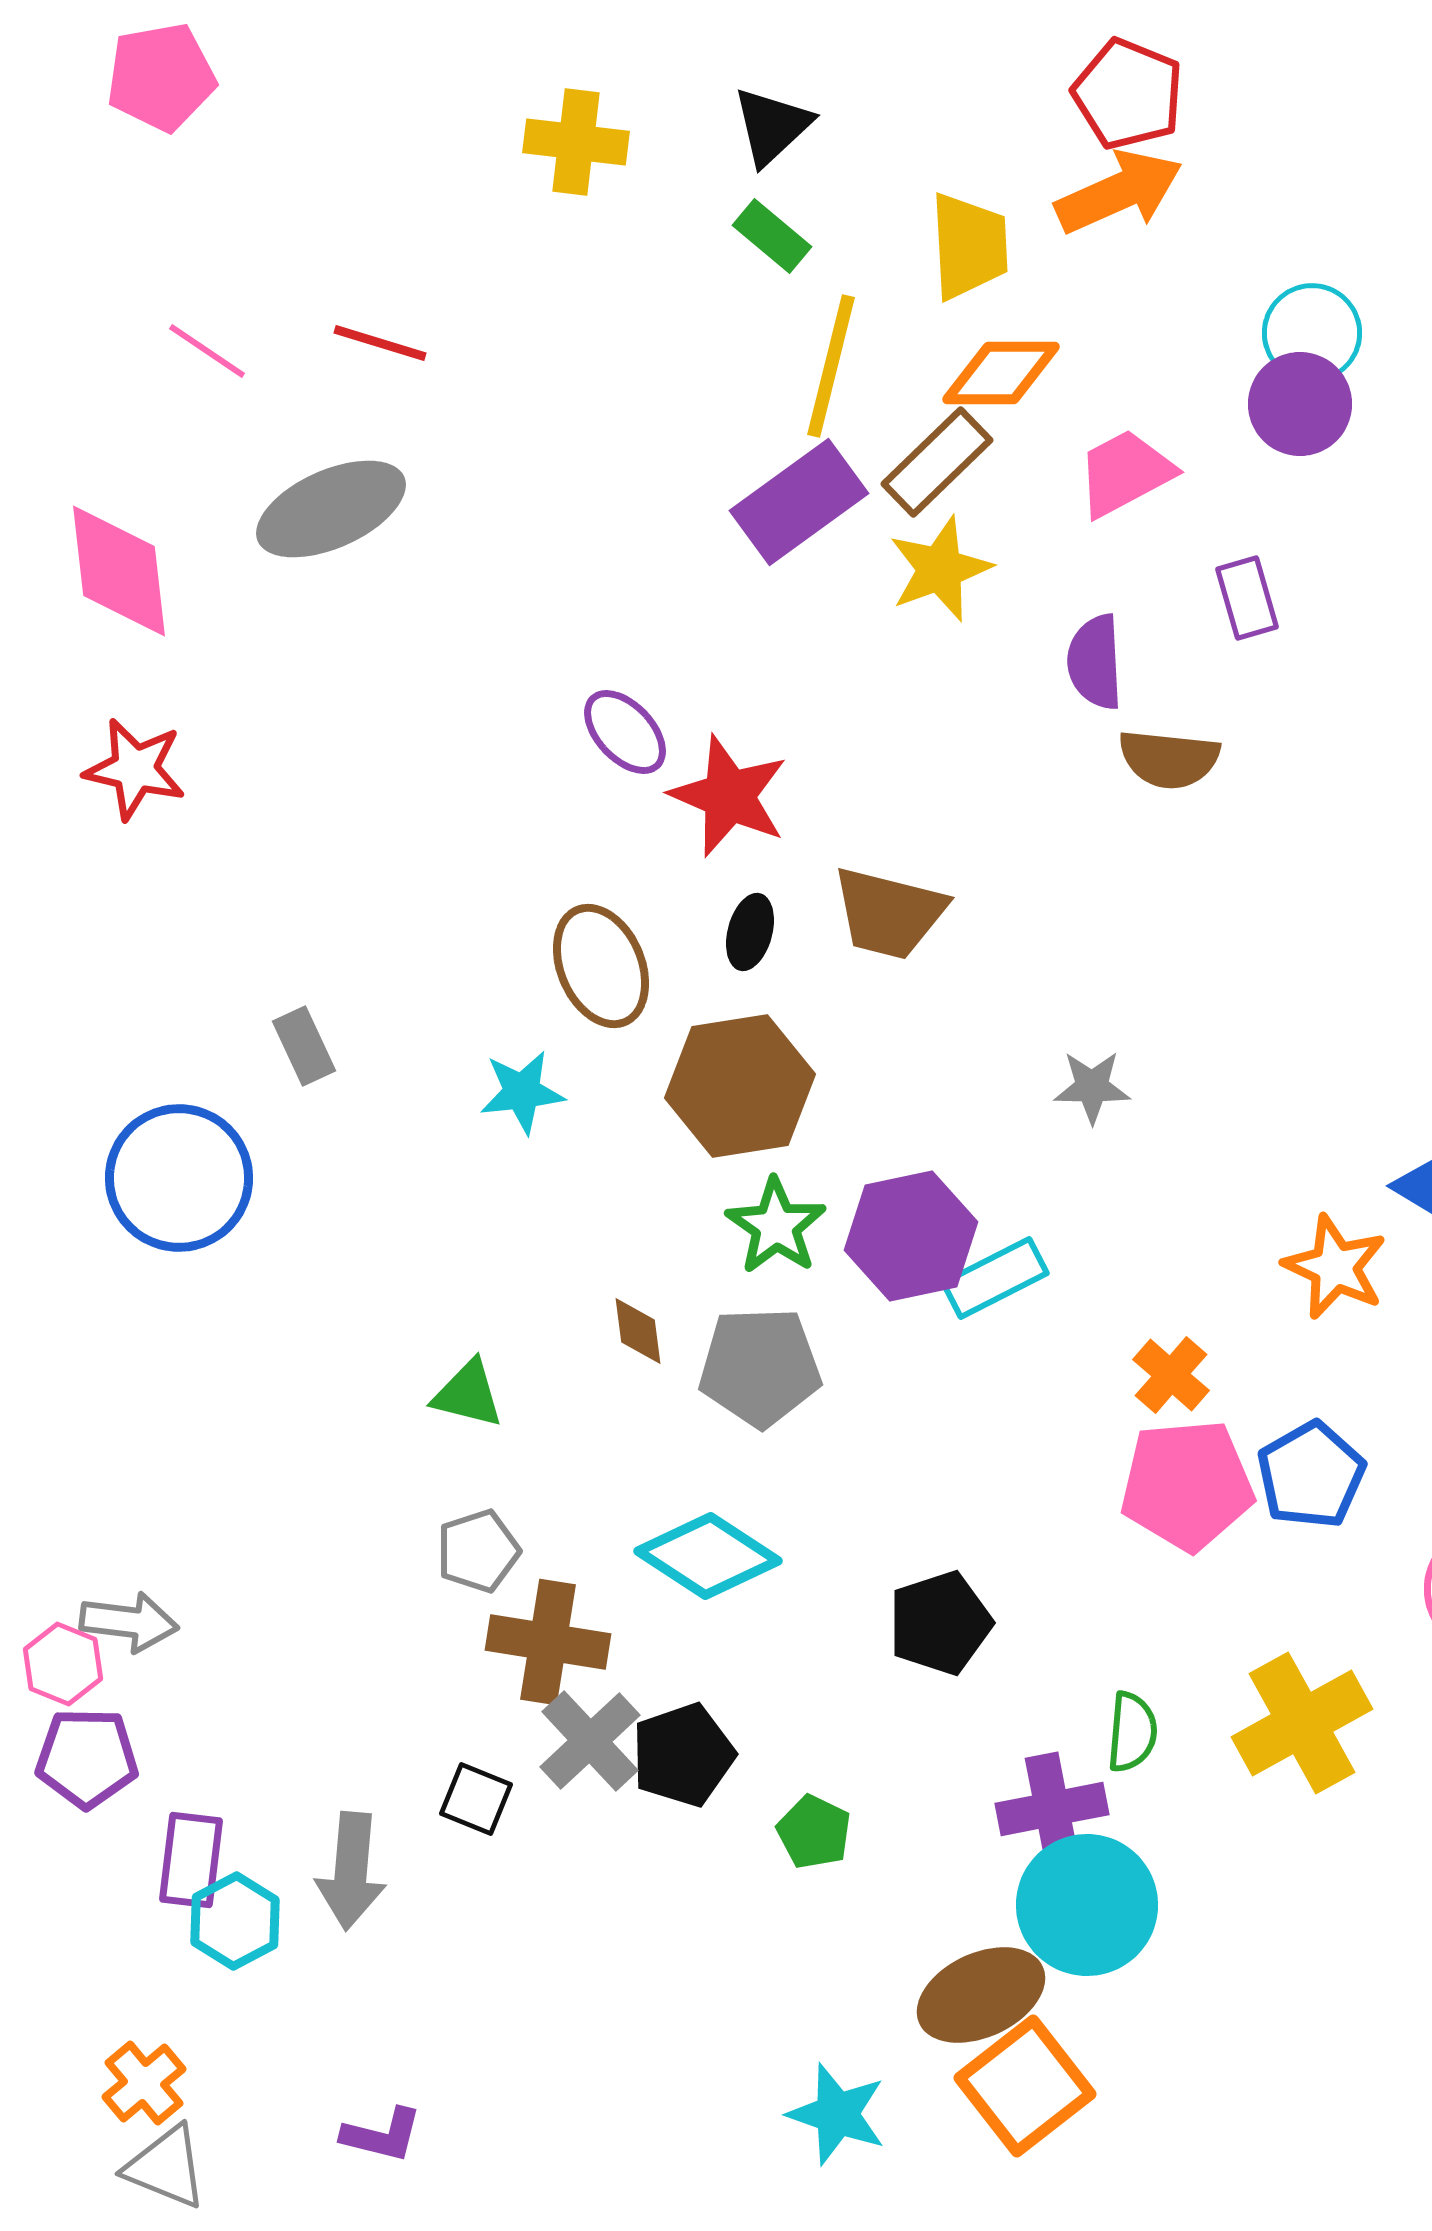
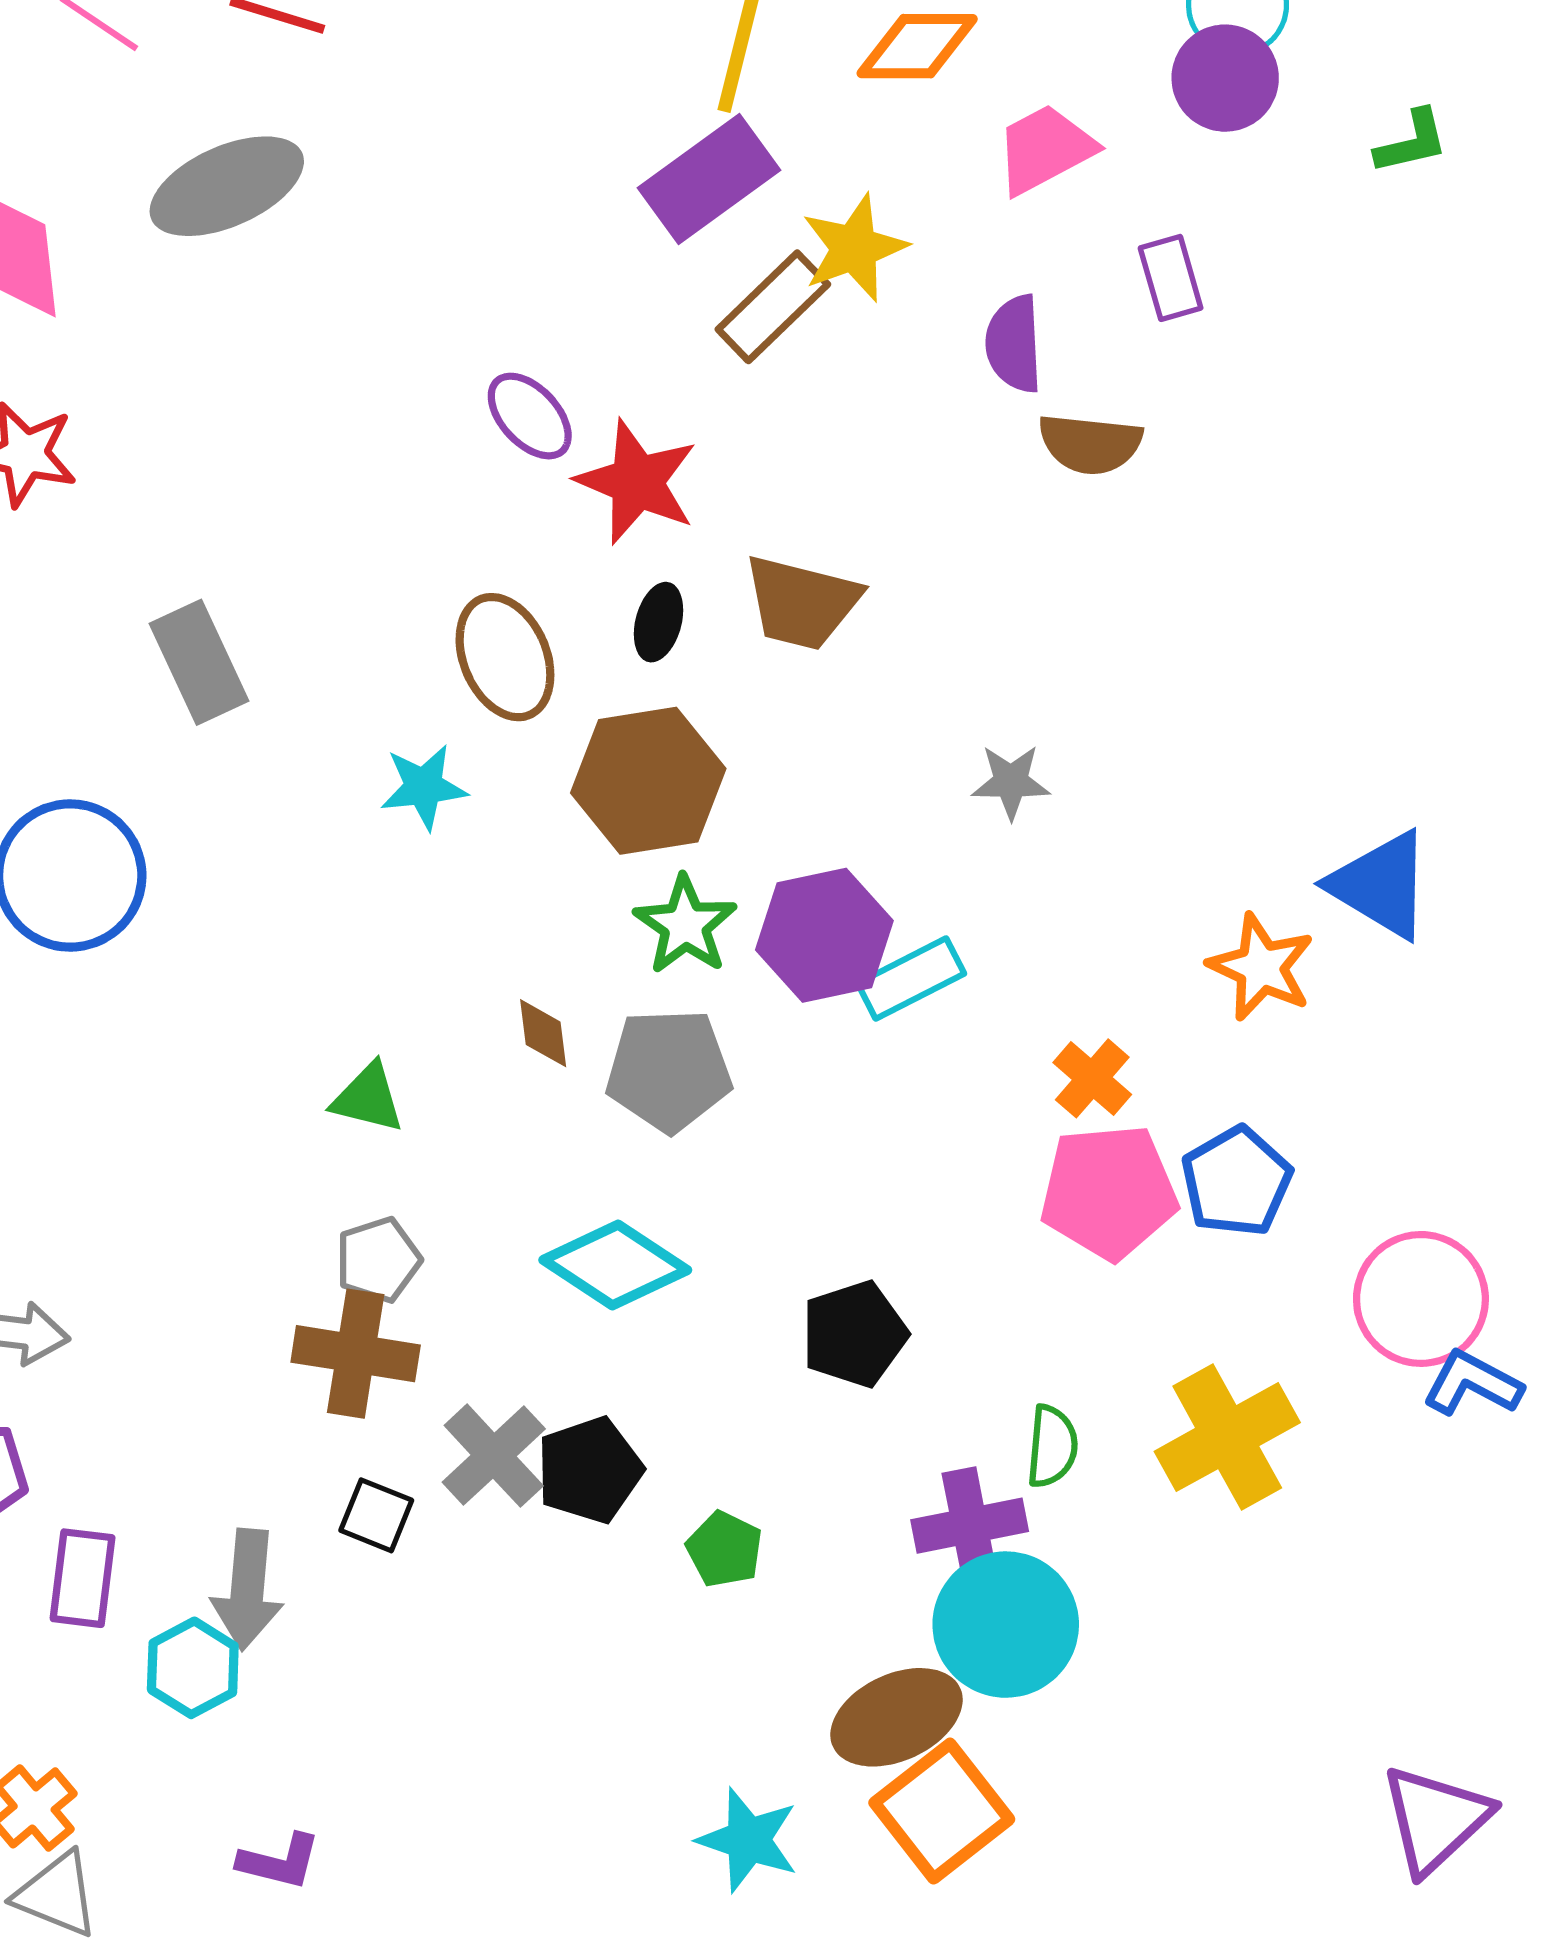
brown rectangle: (937, 462) -> (773, 307), moved
gray rectangle: (304, 1046) -> (199, 662), moved, size x1.5
brown cross: (548, 1642) -> (356, 1354), moved
cyan hexagon: (235, 1921) -> (193, 1668), moved

